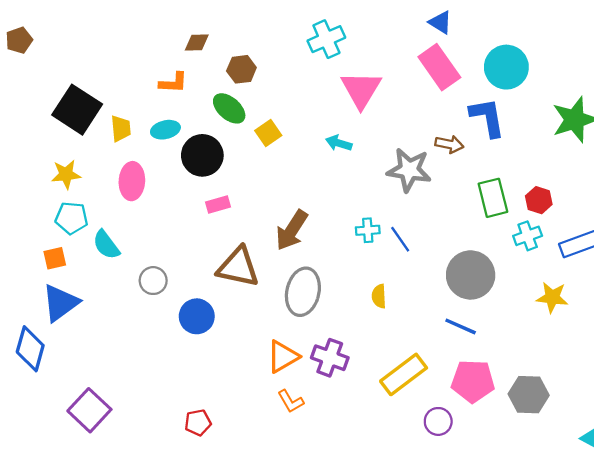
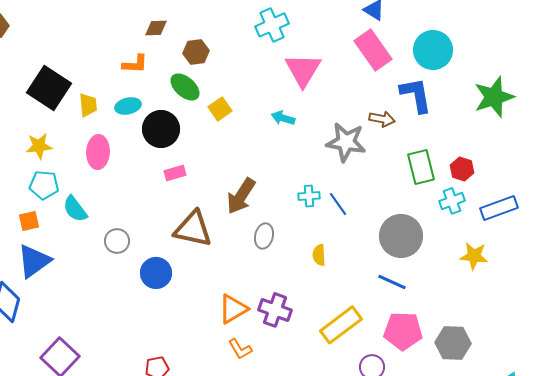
gray ellipse: (303, 292) -> (264, 236), moved, size x0.6

